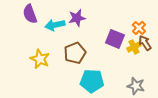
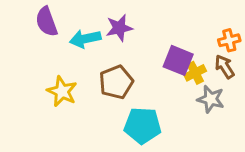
orange cross: (139, 28) -> (229, 40), moved, turned 32
yellow cross: (134, 47) -> (195, 73), moved
gray star: (136, 86) -> (211, 99), moved

